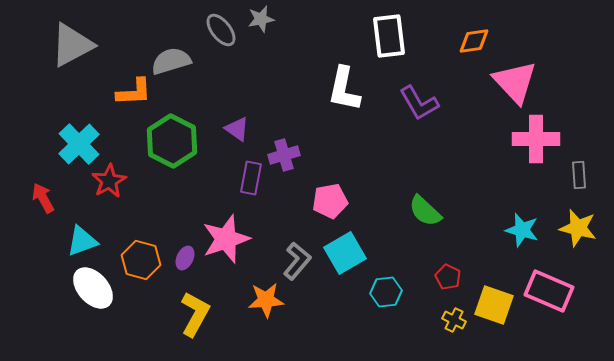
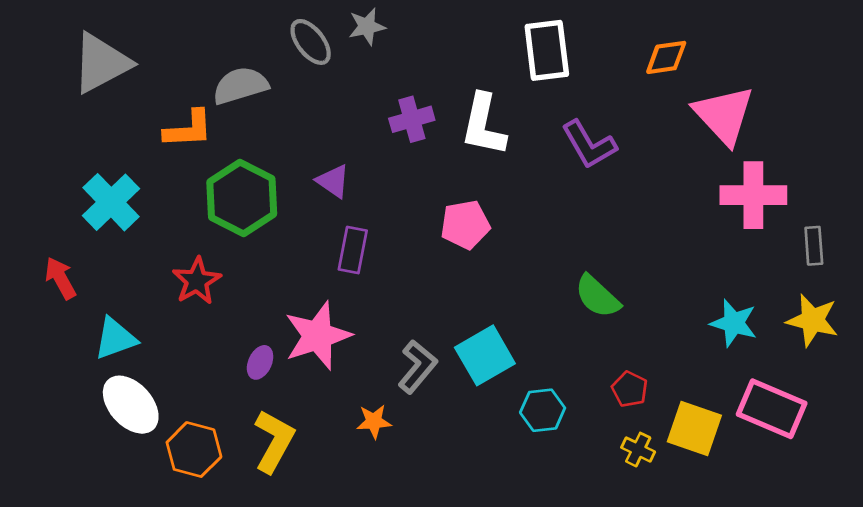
purple cross: (284, 155) -> (412, 119), moved
red star: (109, 181) -> (197, 281), moved
pink pentagon: (330, 201) -> (465, 225), moved
orange hexagon: (141, 260) -> (194, 450), moved
orange star: (266, 300) -> (374, 421), size x0.7

